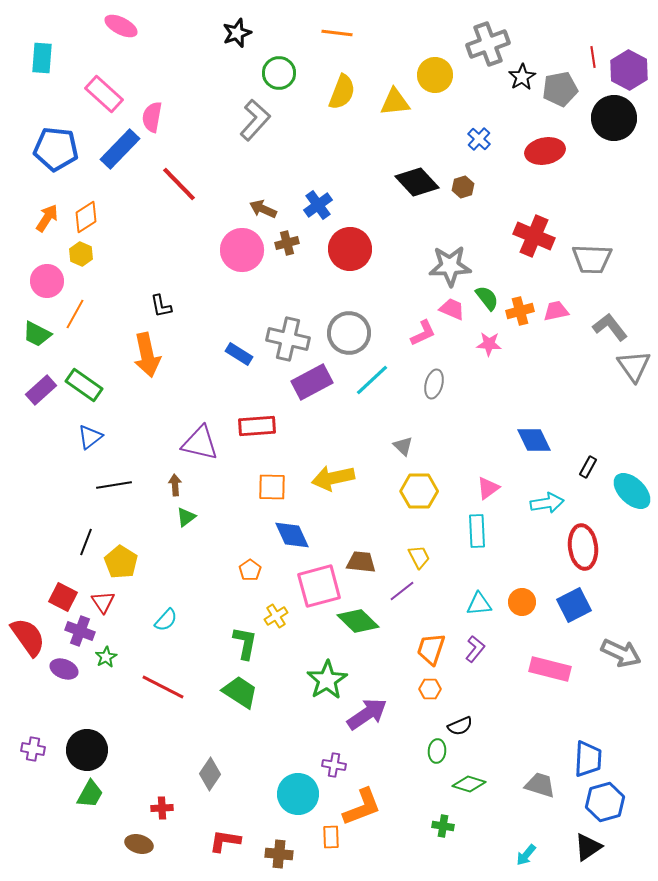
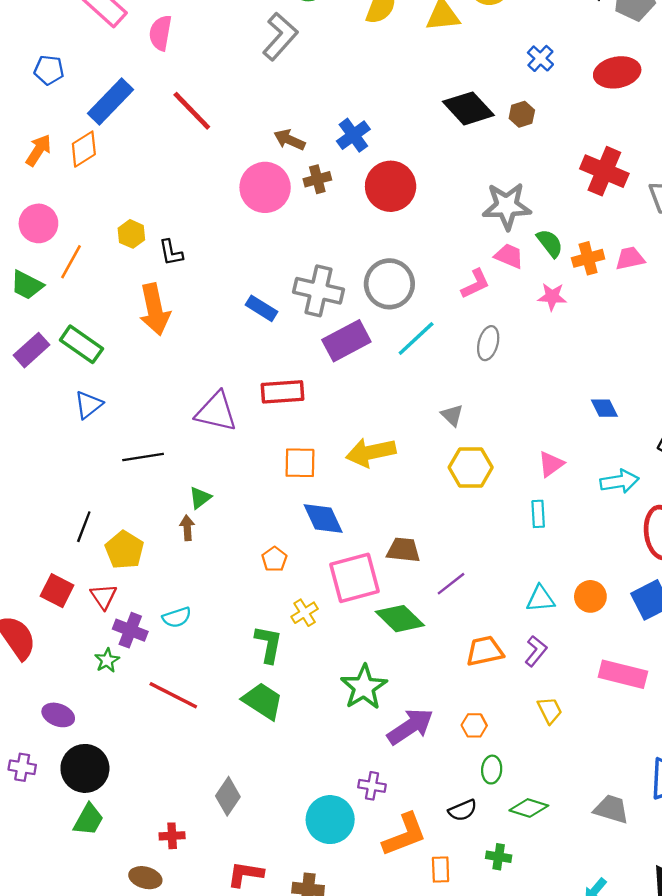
blue pentagon: (56, 149) -> (49, 70), size x0.6
blue rectangle: (120, 149) -> (111, 101), moved
yellow hexagon: (81, 254) -> (131, 234), moved
blue diamond: (534, 440) -> (604, 408), size x0.7
black line: (114, 485) -> (143, 457), moved
brown arrow: (175, 485) -> (187, 528), moved
cyan rectangle: (477, 531) -> (538, 514), size x0.7
yellow trapezoid: (419, 557) -> (550, 710), moved
cyan semicircle: (166, 620) -> (177, 617), turned 30
purple cross: (80, 631) -> (130, 630), moved
orange trapezoid: (431, 649) -> (485, 651), turned 60
purple ellipse: (64, 669) -> (58, 715), moved
orange hexagon: (430, 689) -> (474, 725), moved
black semicircle: (460, 726) -> (463, 810), moved
orange rectangle: (331, 837) -> (441, 870), moved

